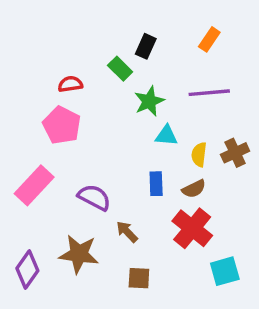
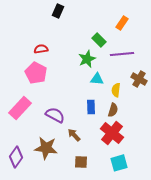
black rectangle: (146, 46) -> (58, 11), moved
green rectangle: (120, 69) -> (99, 40), moved
brown cross: (235, 153) -> (139, 79), moved, turned -35
brown semicircle: (194, 189) -> (113, 110), turned -48
cyan square: (225, 271) -> (119, 163), moved

